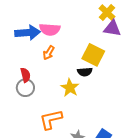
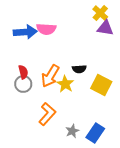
orange arrow: (49, 53) -> (50, 76), moved, size x1.6
yellow square: (93, 55) -> (101, 85), moved
orange L-shape: (51, 120) -> (47, 114), turned 145

